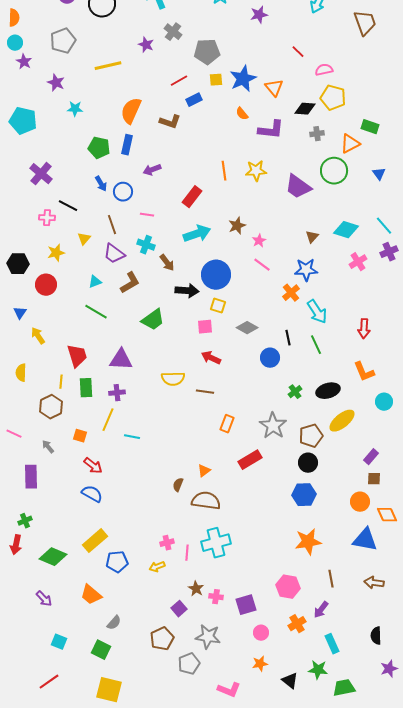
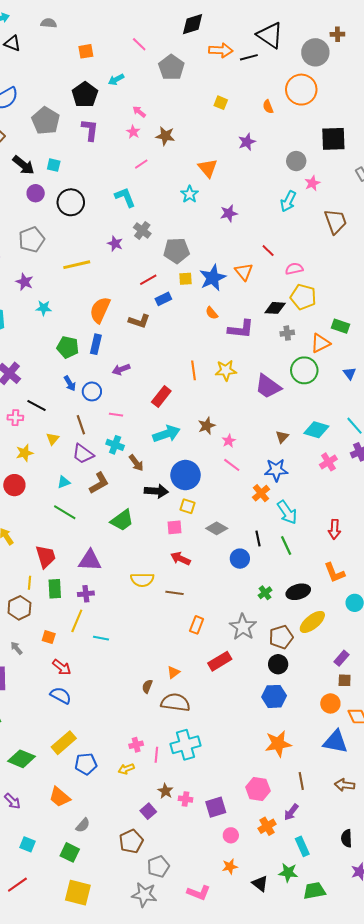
orange triangle: (274, 88) -> (244, 272), moved
gray star: (208, 637) -> (144, 895), moved

